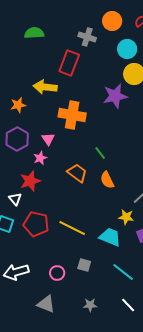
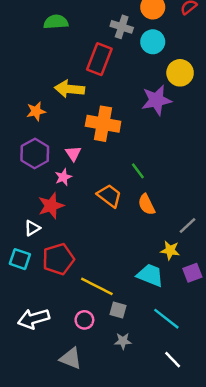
cyan circle: (127, 49) -> (153, 42), moved
white triangle: (15, 199) -> (32, 228), turned 40
red pentagon: (36, 224) -> (58, 259), turned -30
yellow line: (72, 228) -> (97, 286), moved
gray star: (90, 305) -> (123, 341), moved

